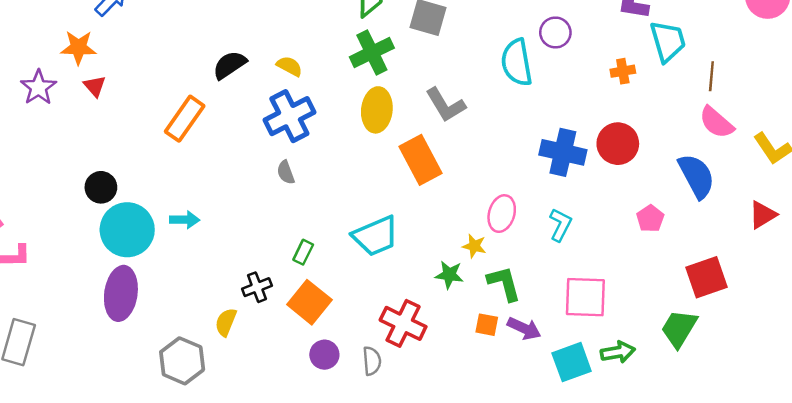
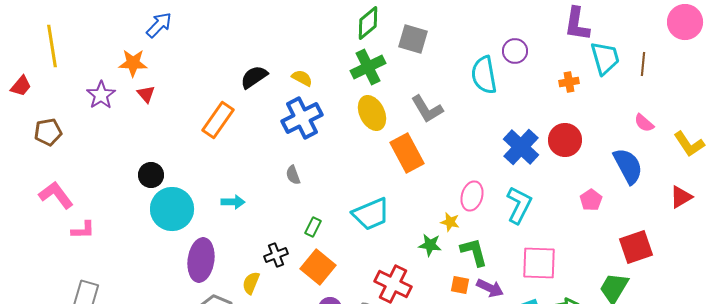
brown line: (711, 76) -> (643, 64), moved
yellow ellipse: (377, 110) -> (372, 113), turned -32
pink semicircle: (716, 122) -> (644, 123), size x0.7
blue cross: (563, 152) -> (521, 147), turned 30
gray semicircle: (286, 172) -> (293, 175), moved
cyan arrow: (185, 220) -> (233, 202), moved
cyan L-shape: (560, 225) -> (519, 205), size x1.4
purple ellipse: (121, 293) -> (201, 260), moved

